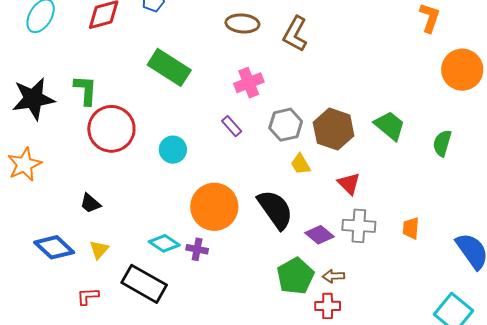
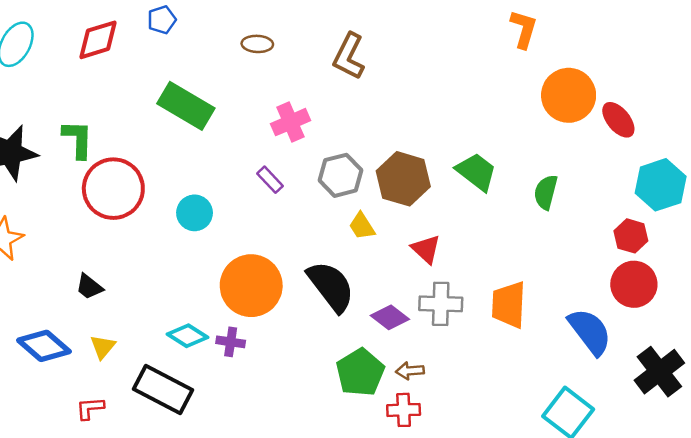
brown ellipse: (242, 23) -> (257, 44), moved, size x0.7
orange trapezoid: (411, 228) -> (509, 305), size x1.6

